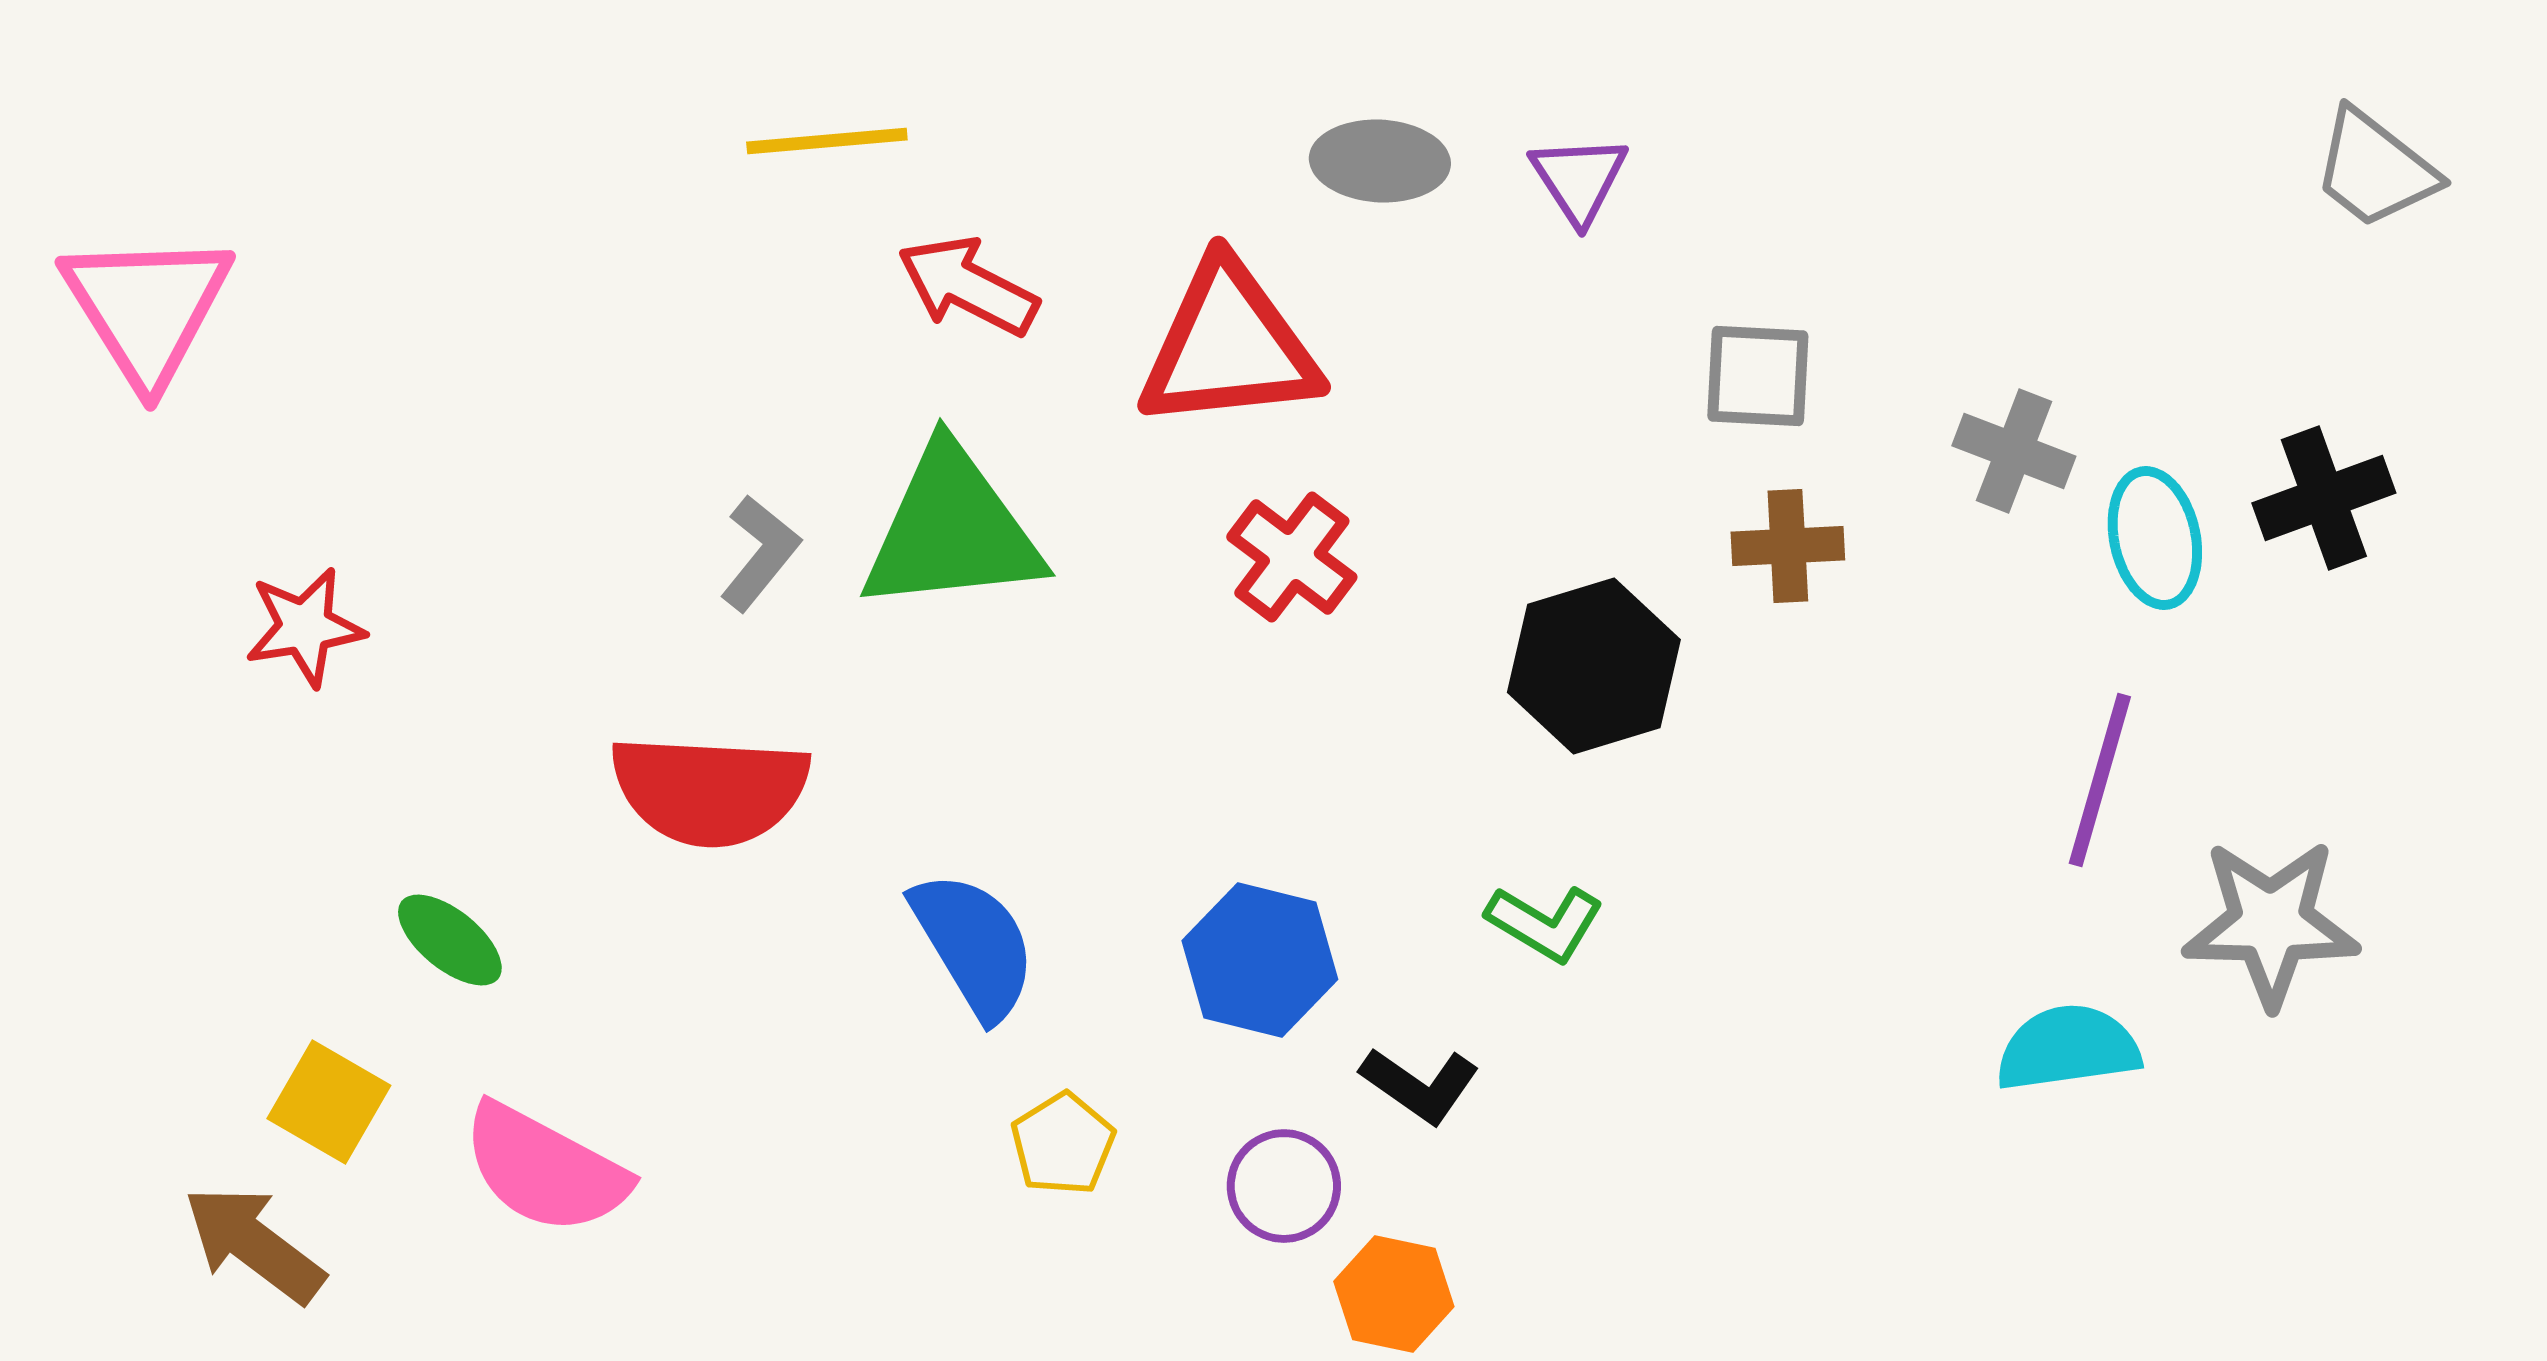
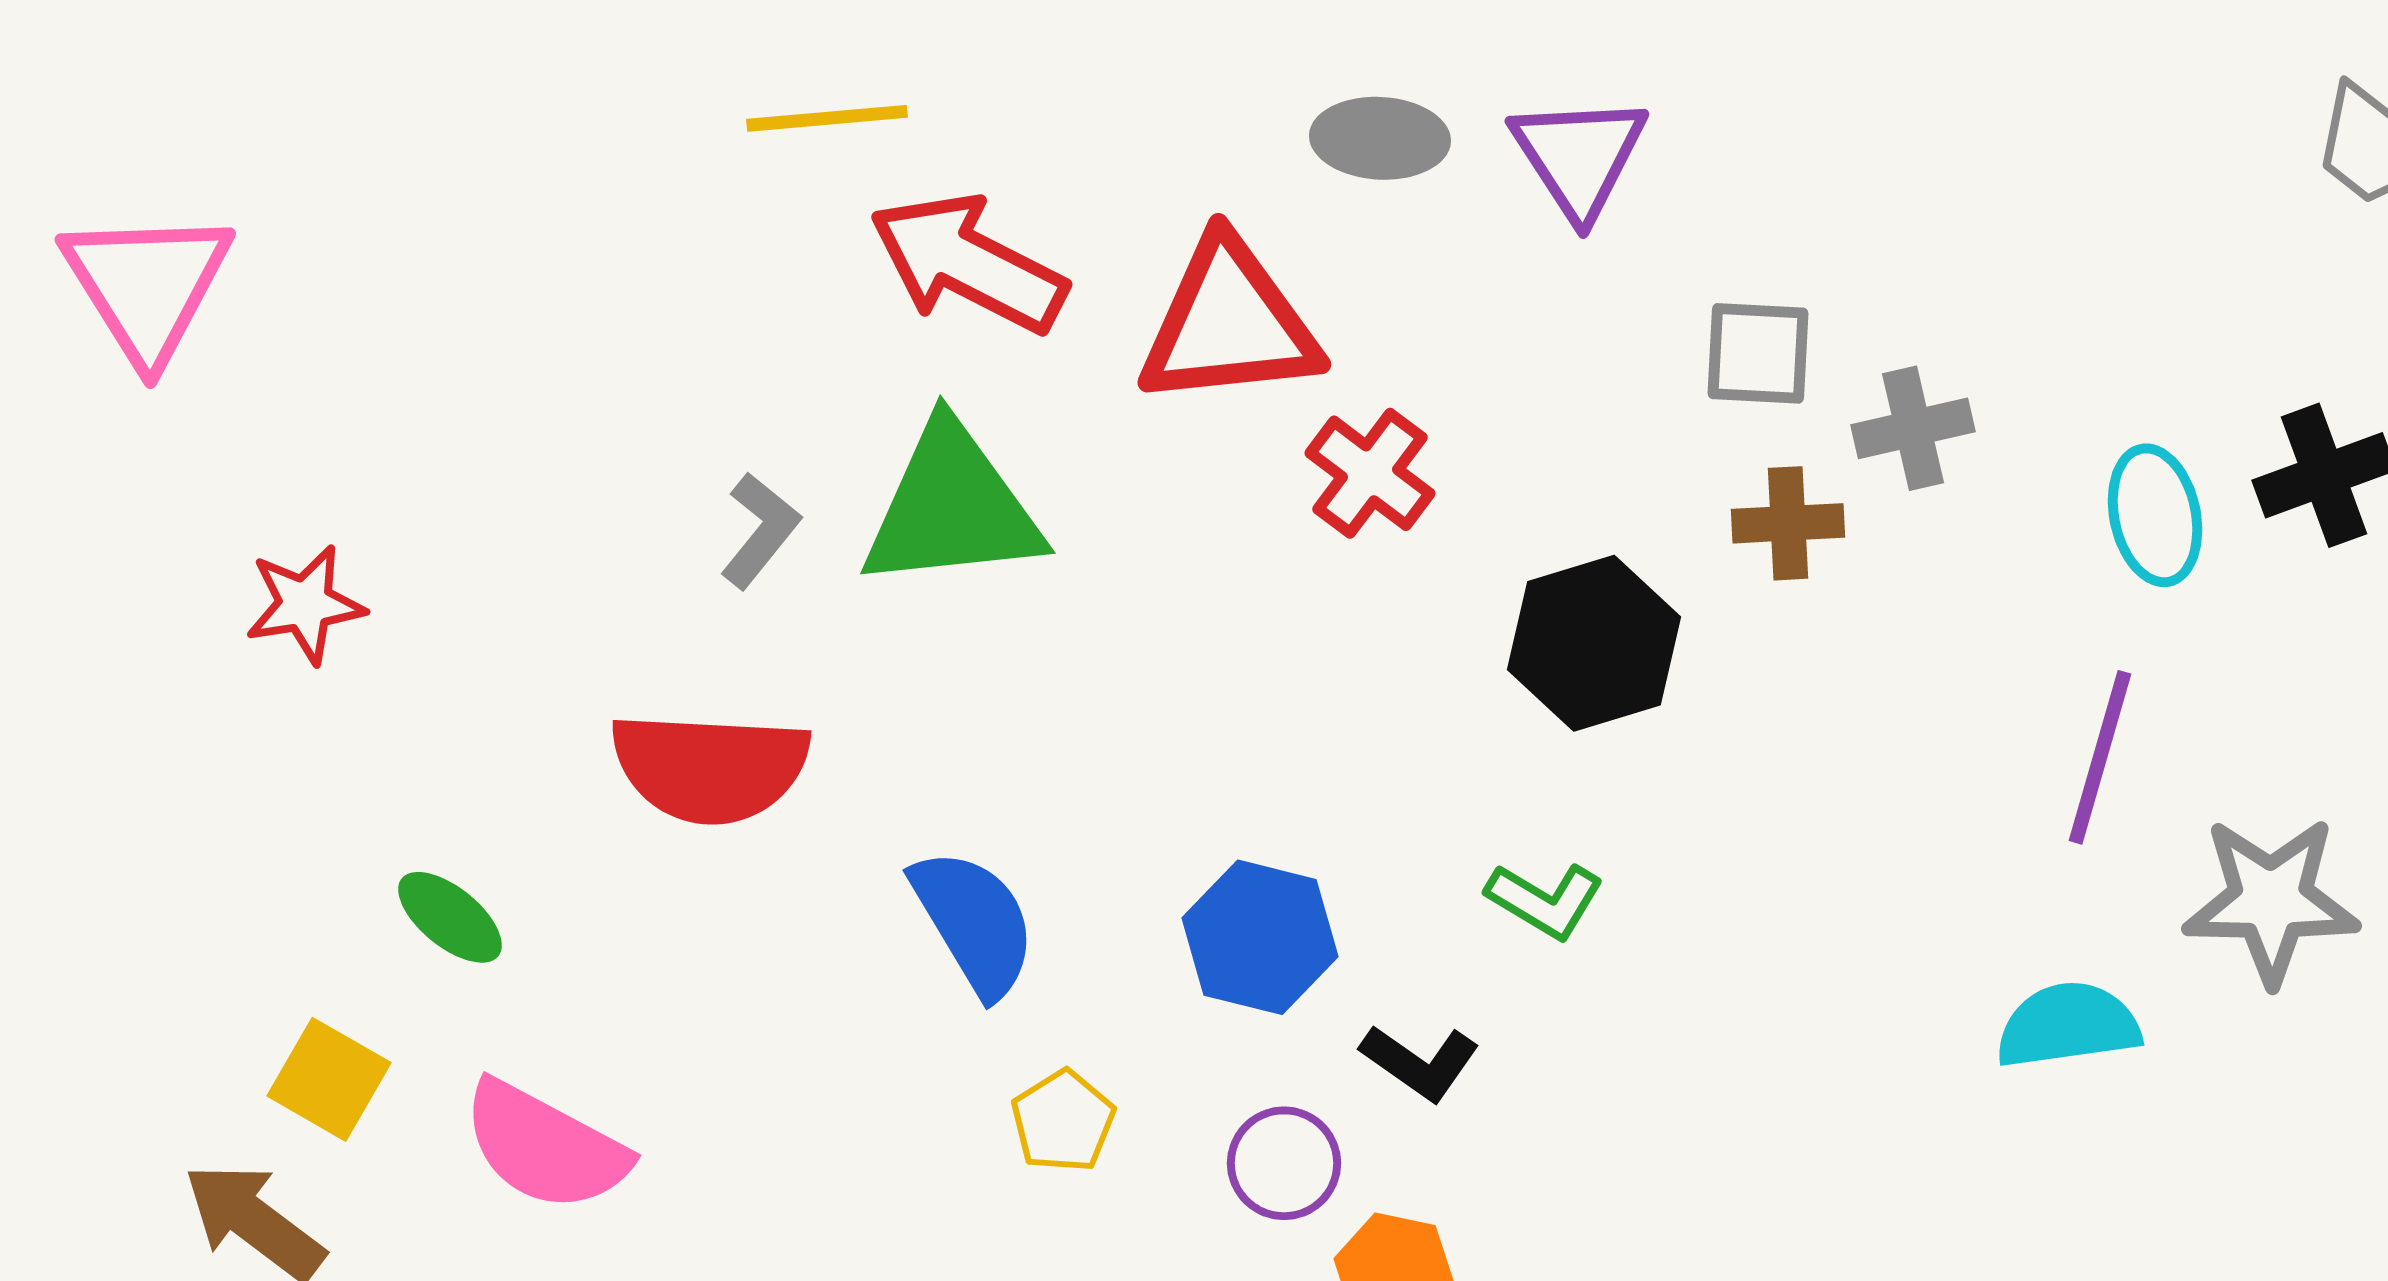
purple triangle: (1579, 179) -> (1579, 156), size x1.4
red arrow: (968, 286) -> (968, 263), size x1.4
gray cross: (2014, 451) -> (1913, 428), moved, turned -34
red cross: (1292, 557) -> (1370, 473), moved

